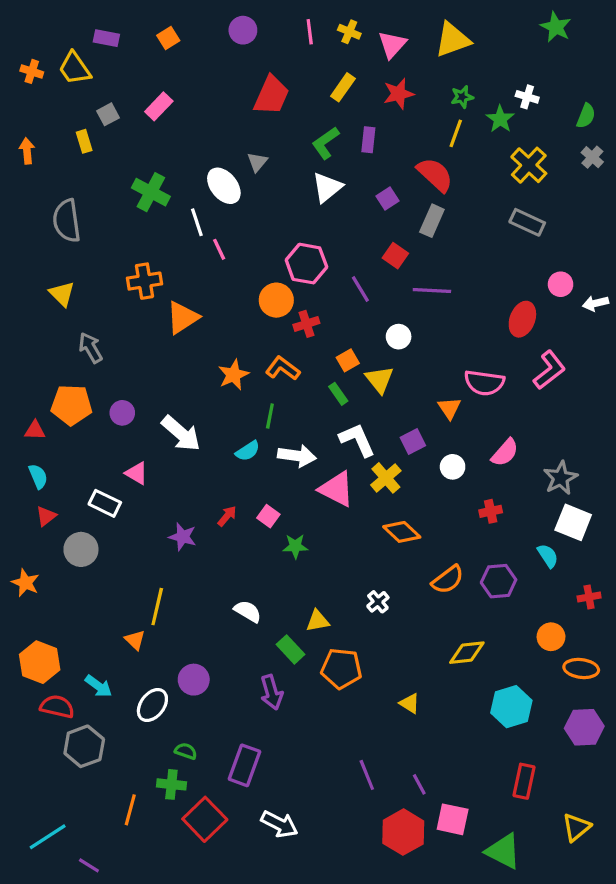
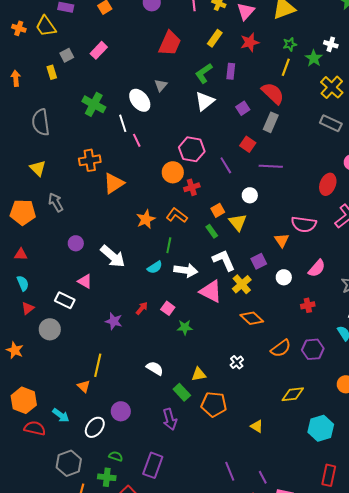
orange pentagon: (71, 405) -> (23, 212), moved
gray hexagon: (84, 746) -> (69, 463), moved

